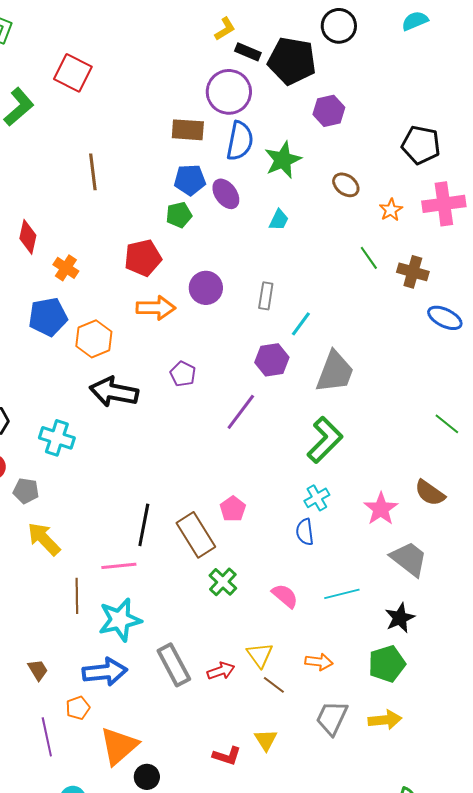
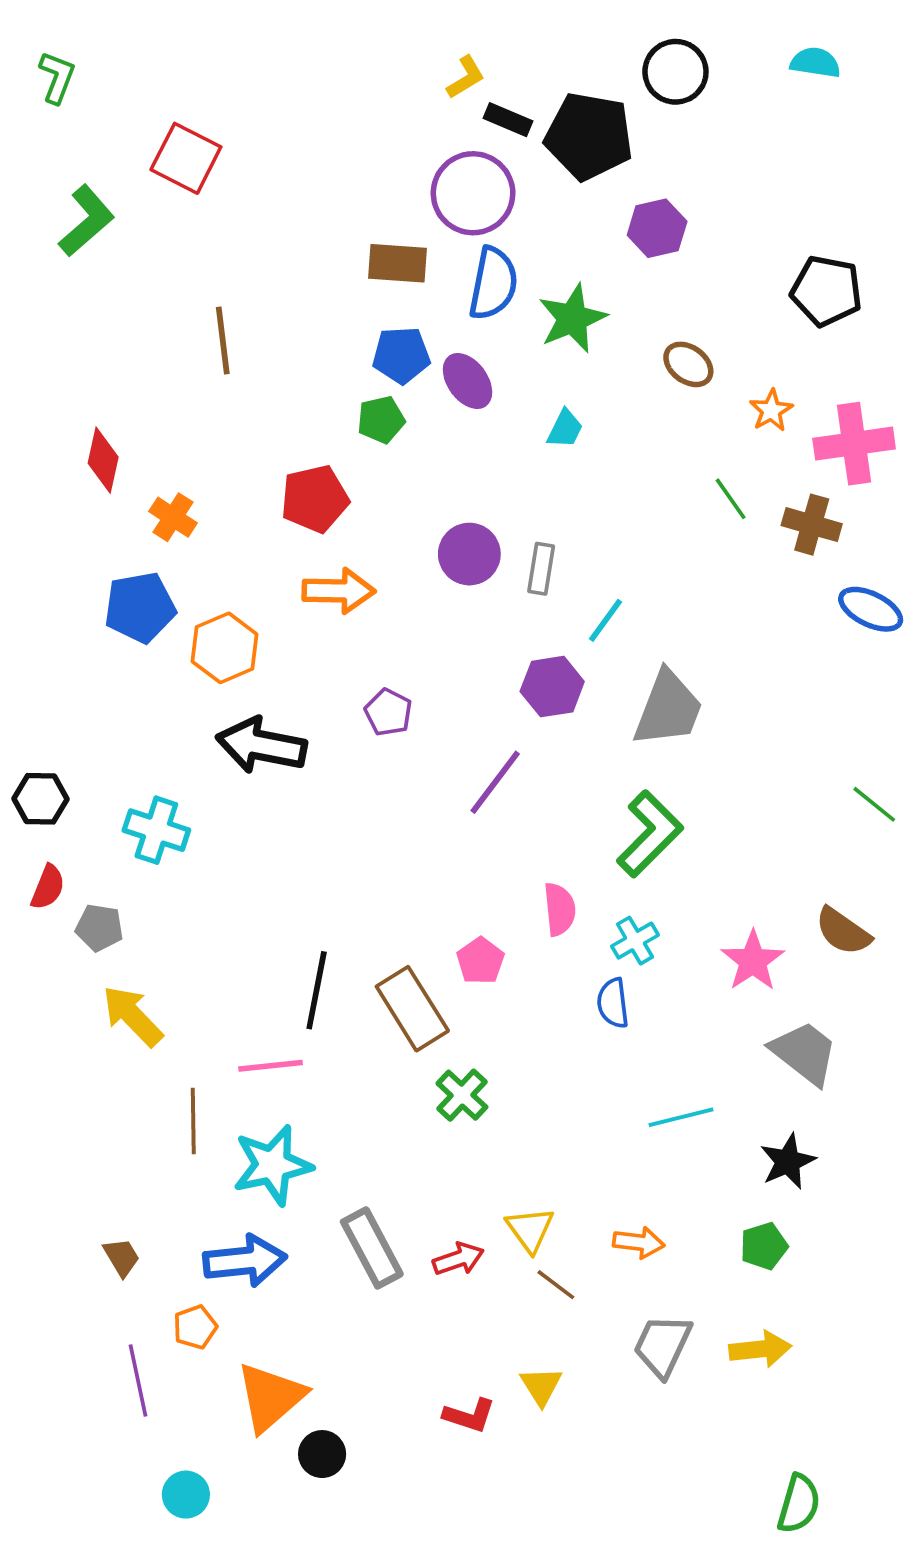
cyan semicircle: (415, 21) -> (815, 63), turned 32
pink cross: (444, 204) -> (854, 444), moved
purple circle: (206, 288) -> (469, 554), moved
pink semicircle: (285, 596) -> (560, 909), moved, turned 44
green pentagon: (387, 664) -> (764, 1246), size x0.7

